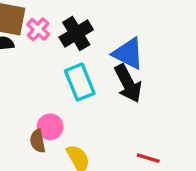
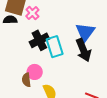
black cross: (76, 33) -> (39, 40), moved
blue triangle: (128, 54) -> (85, 32), turned 35

